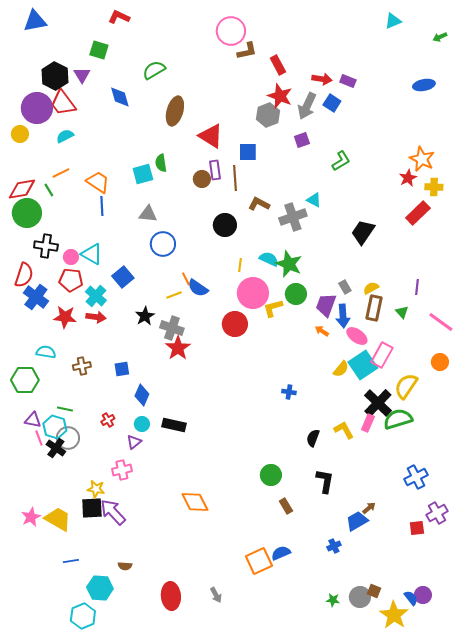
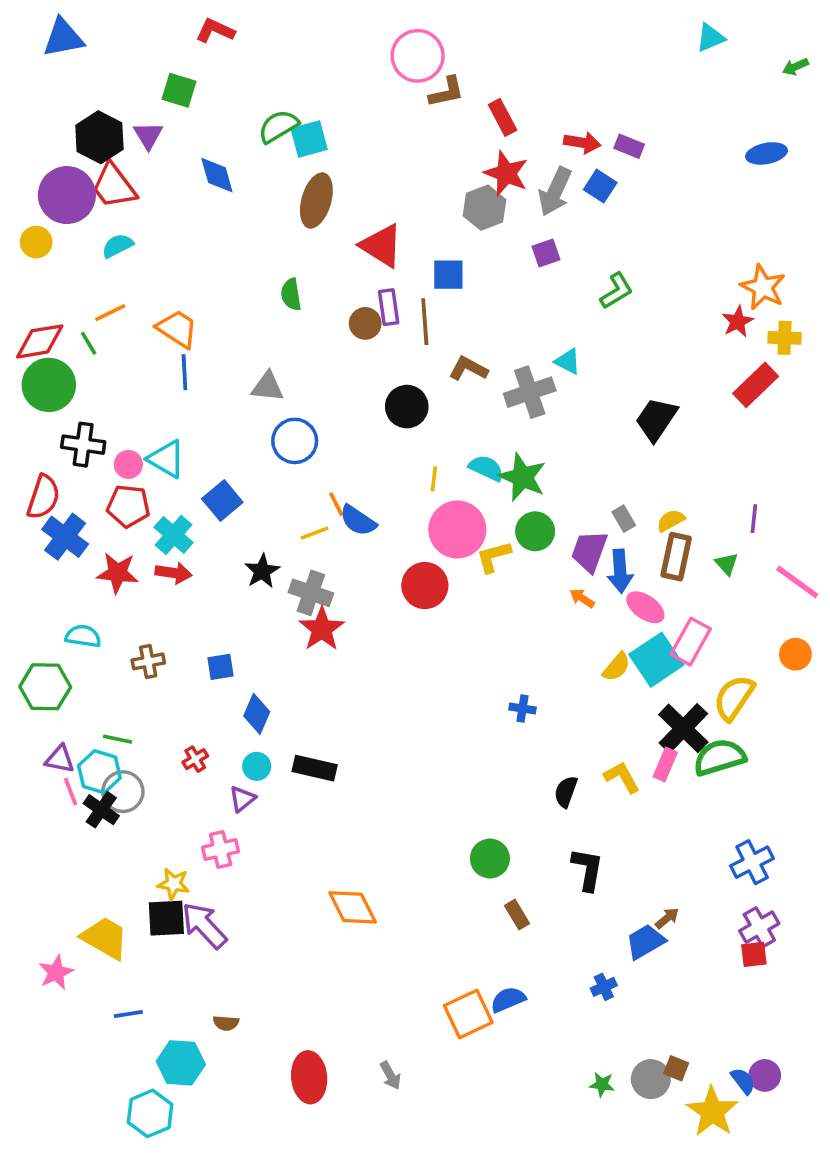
cyan square: (143, 174) -> (309, 139), moved
purple cross: (437, 513) -> (759, 927), moved
pink star: (31, 517) -> (56, 972), moved

